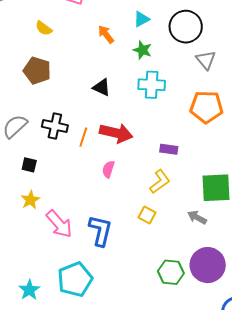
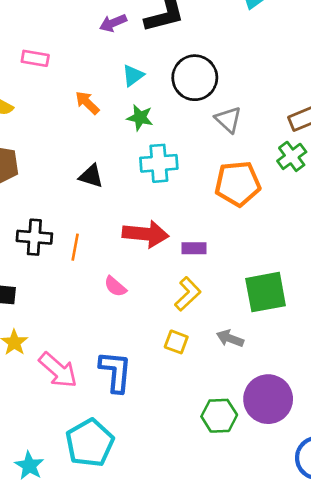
red arrow: (116, 133) -> (146, 234), moved
pink semicircle: (108, 169) -> (115, 286), turned -60
gray arrow: (197, 217) -> (230, 338), moved

